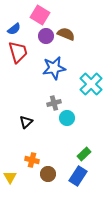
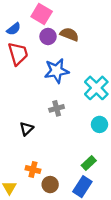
cyan circle: (67, 118) -> (99, 124), moved

